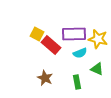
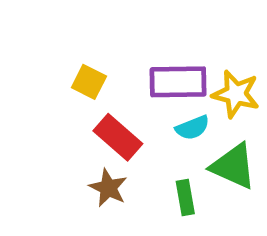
red rectangle: (51, 45) -> (118, 137), moved
green triangle: (97, 69) -> (233, 166), size x1.5

